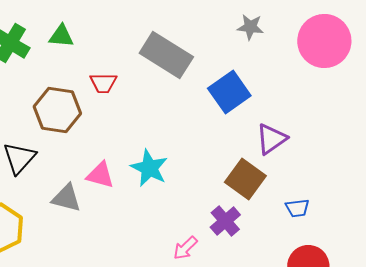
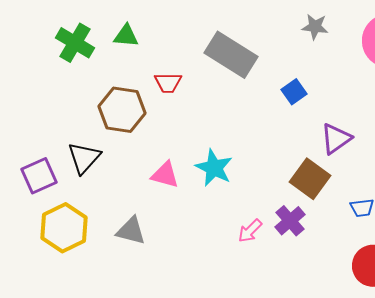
blue square: (229, 92) -> (294, 92), size x0.6
gray triangle: (66, 198) -> (131, 231), moved
pink arrow: (185, 248) -> (250, 231), moved

